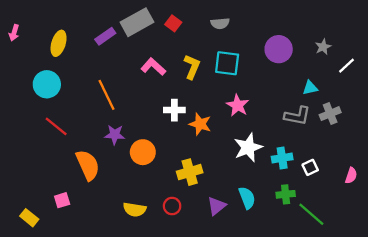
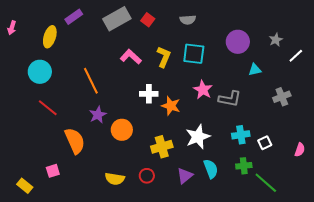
purple rectangle: (105, 36) -> (74, 17), moved
cyan triangle: (310, 88) -> (255, 70), moved
gray L-shape: (297, 116) -> (230, 99), moved
purple star: (115, 135) -> (98, 115), turned -30
white star: (248, 147) -> (198, 137), moved

